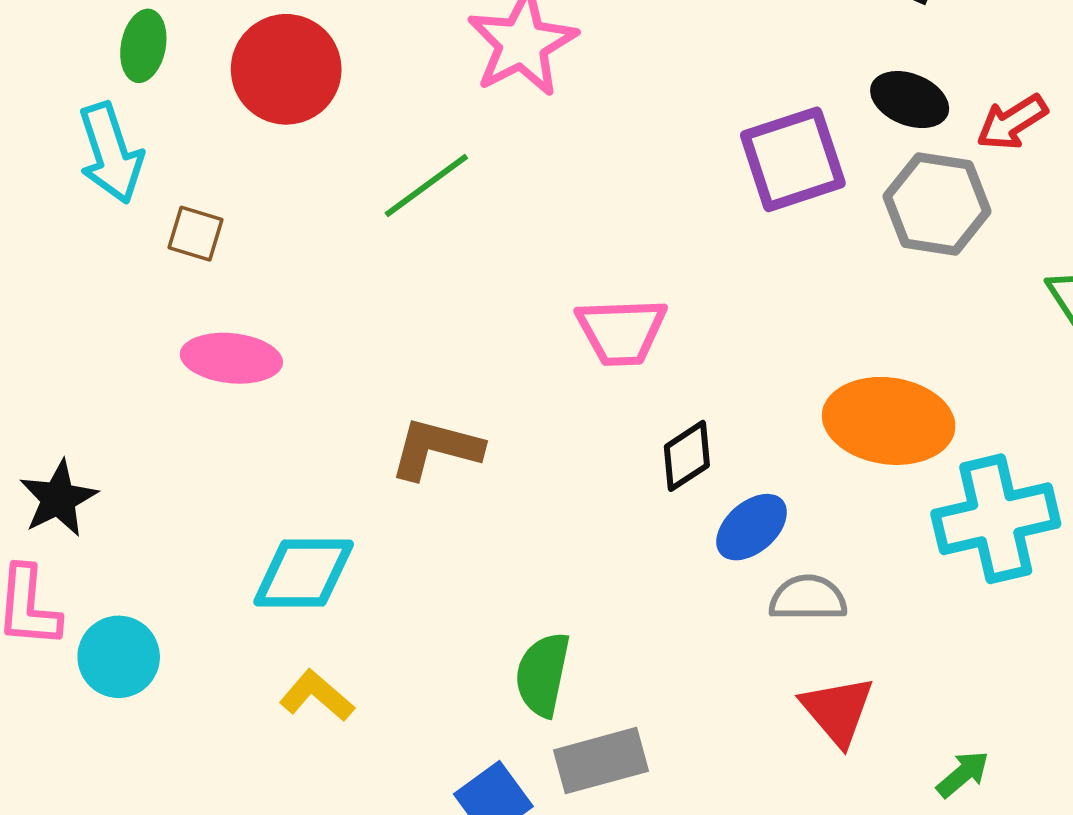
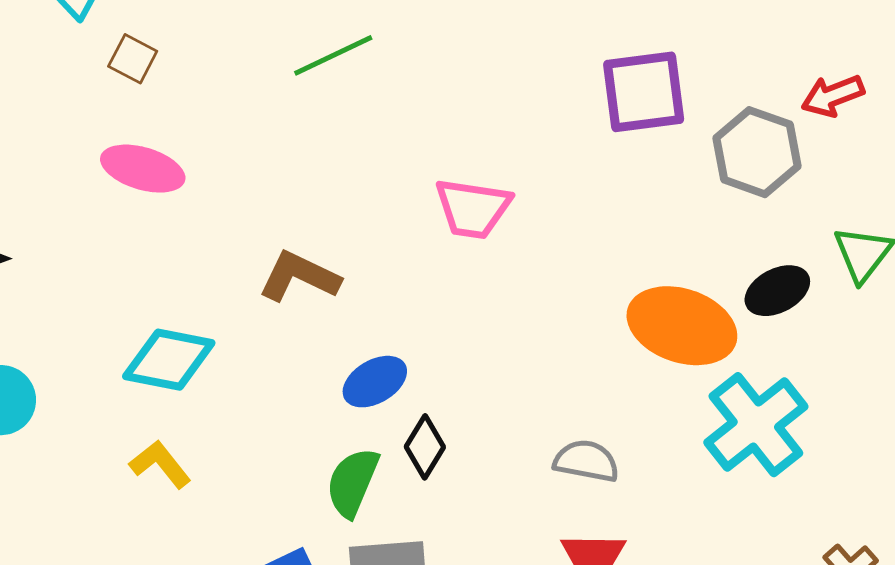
black ellipse: (910, 100) -> (777, 291), moved, turned -60
black diamond: (687, 456) -> (425, 447), moved, turned -36
cyan cross: (996, 519) -> (756, 425), turned -36
blue ellipse: (752, 527) -> (375, 382), moved

